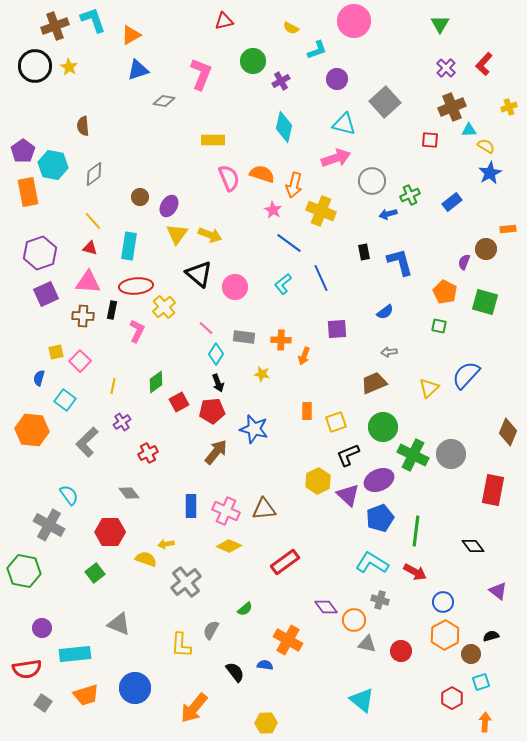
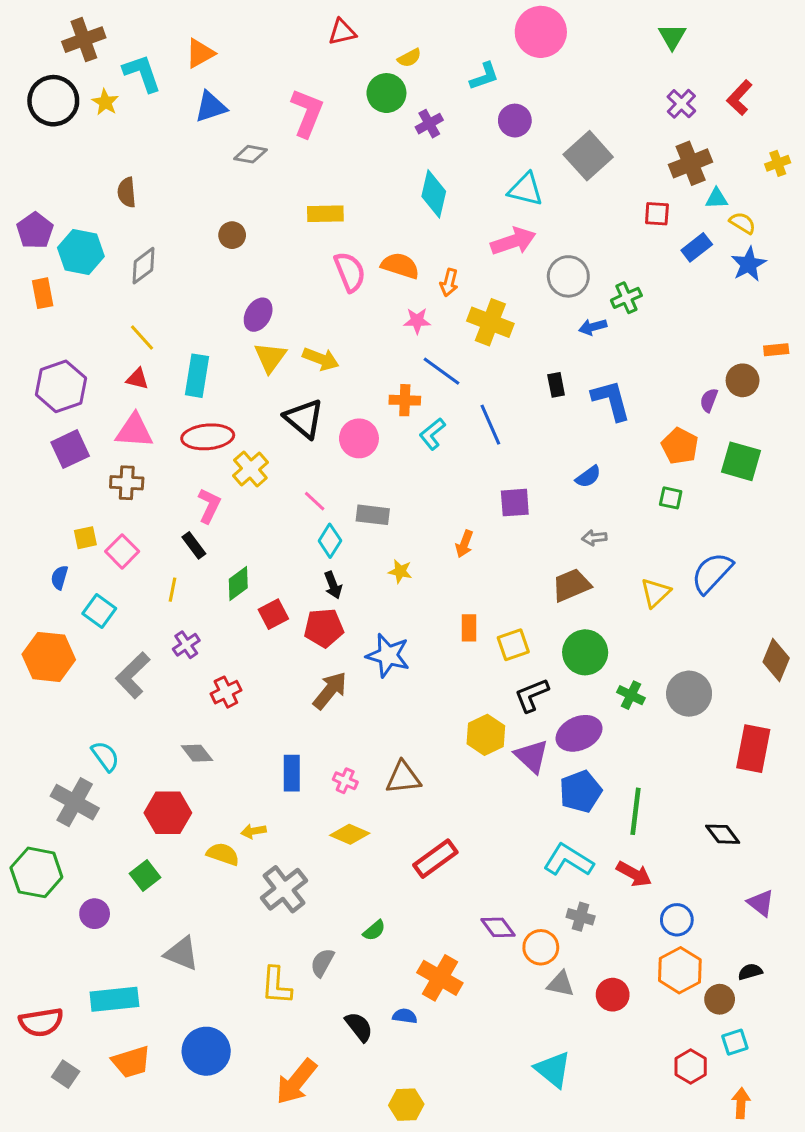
cyan L-shape: (93, 20) -> (142, 73), moved
yellow semicircle: (291, 28) -> (409, 58), moved, turned -56
orange arrow: (294, 185) -> (449, 283), size x0.7
orange rectangle: (28, 192) -> (43, 293), size x0.7
brown circle: (140, 197) -> (232, 235), moved
blue rectangle: (452, 202) -> (697, 247), moved
pink star: (273, 210) -> (417, 321), turned -30
black rectangle: (112, 310) -> (194, 545), moved, turned -48
orange cross: (281, 340) -> (405, 400), moved
green cross: (413, 455) -> (631, 695), size x0.6
pink cross: (226, 511) -> (345, 781), size x0.6
purple circle: (42, 628) -> (95, 914), moved

